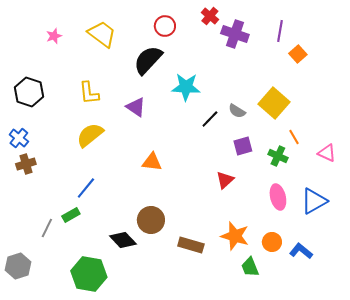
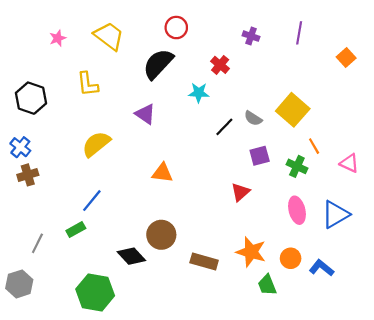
red cross: (210, 16) -> (220, 65), moved
purple cross: (235, 34) -> (251, 36), size x0.6
orange square: (298, 54) -> (346, 57), moved
cyan star: (186, 87) -> (199, 93), size x0.7
yellow L-shape: (89, 93) -> (88, 84), moved
gray line: (47, 228) -> (37, 243), moved

